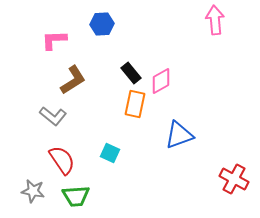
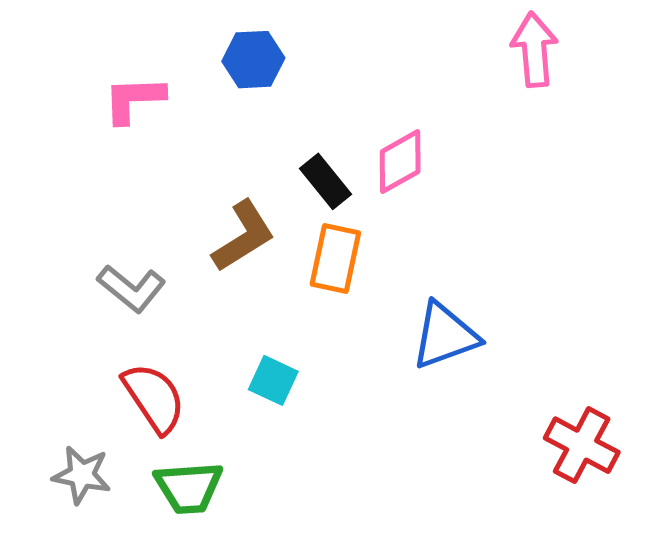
brown L-shape: (73, 80) -> (243, 236), moved
pink diamond: (161, 81) -> (400, 162), moved

